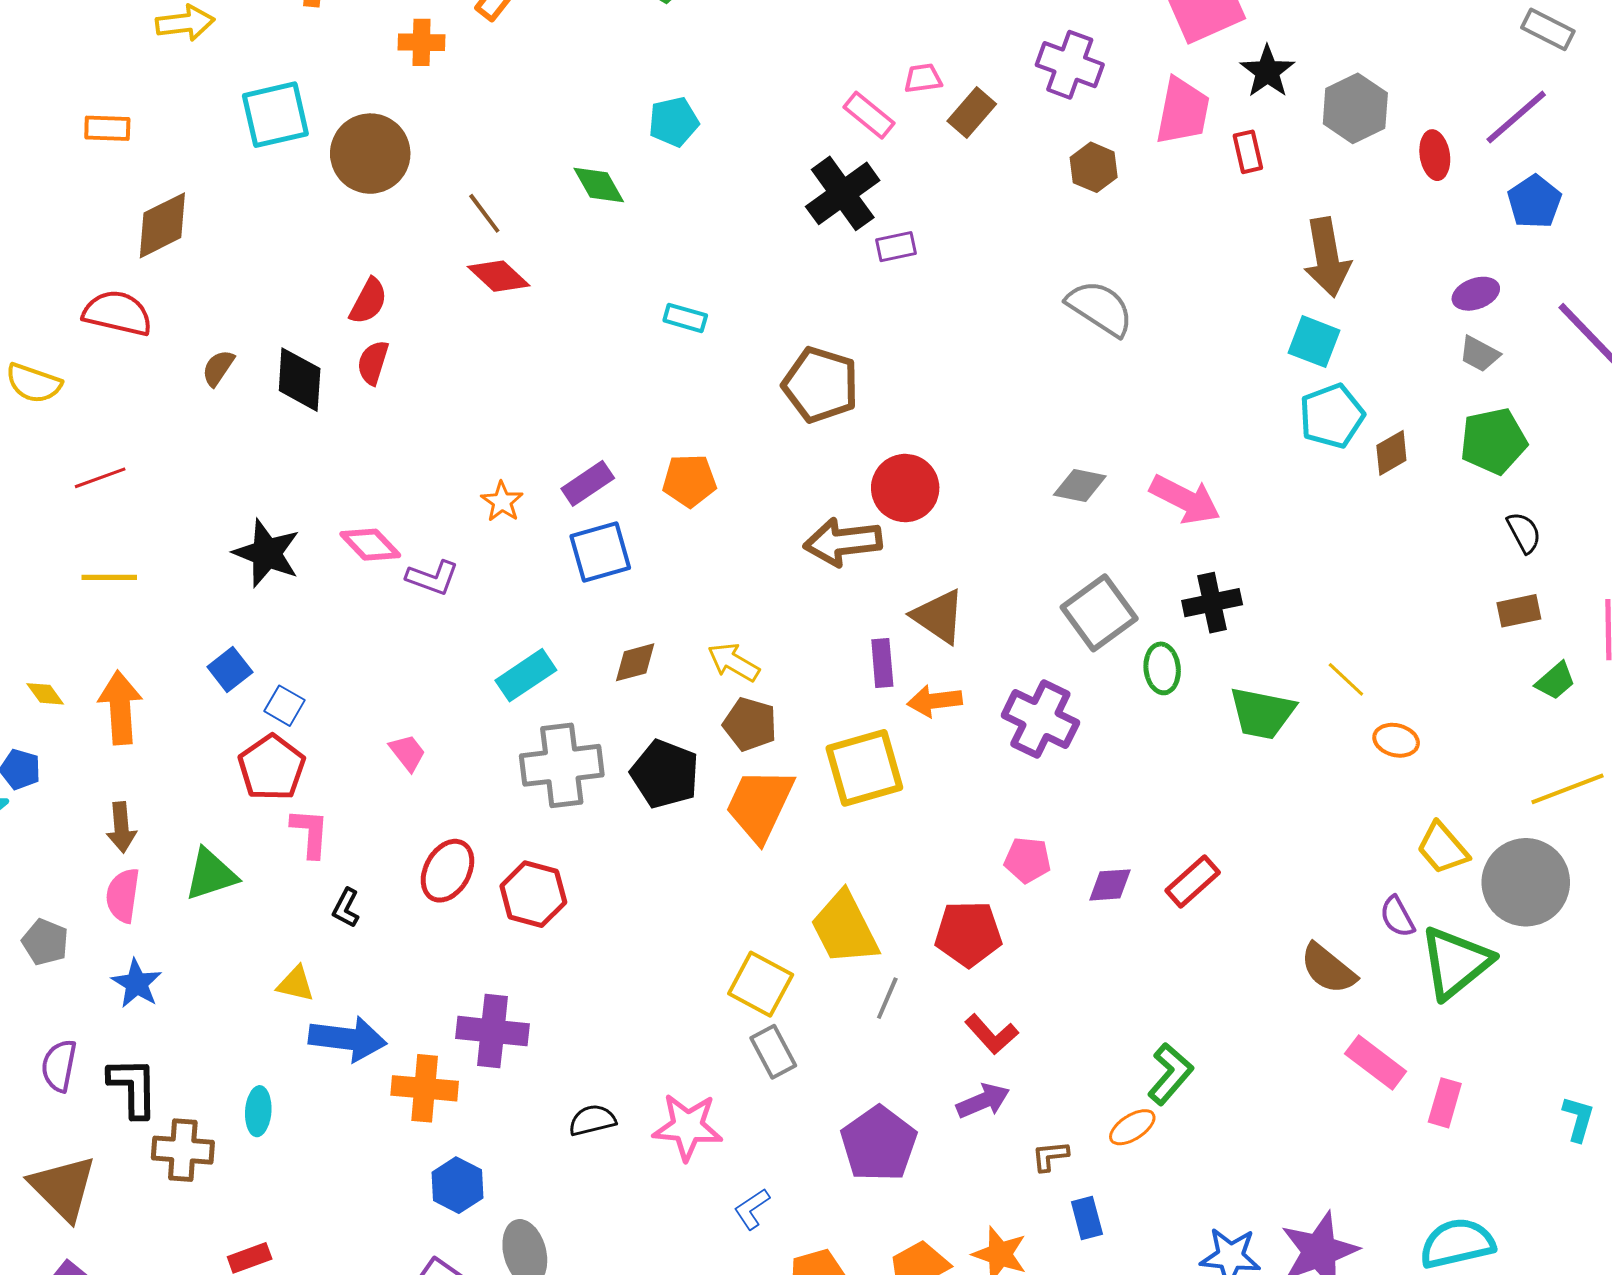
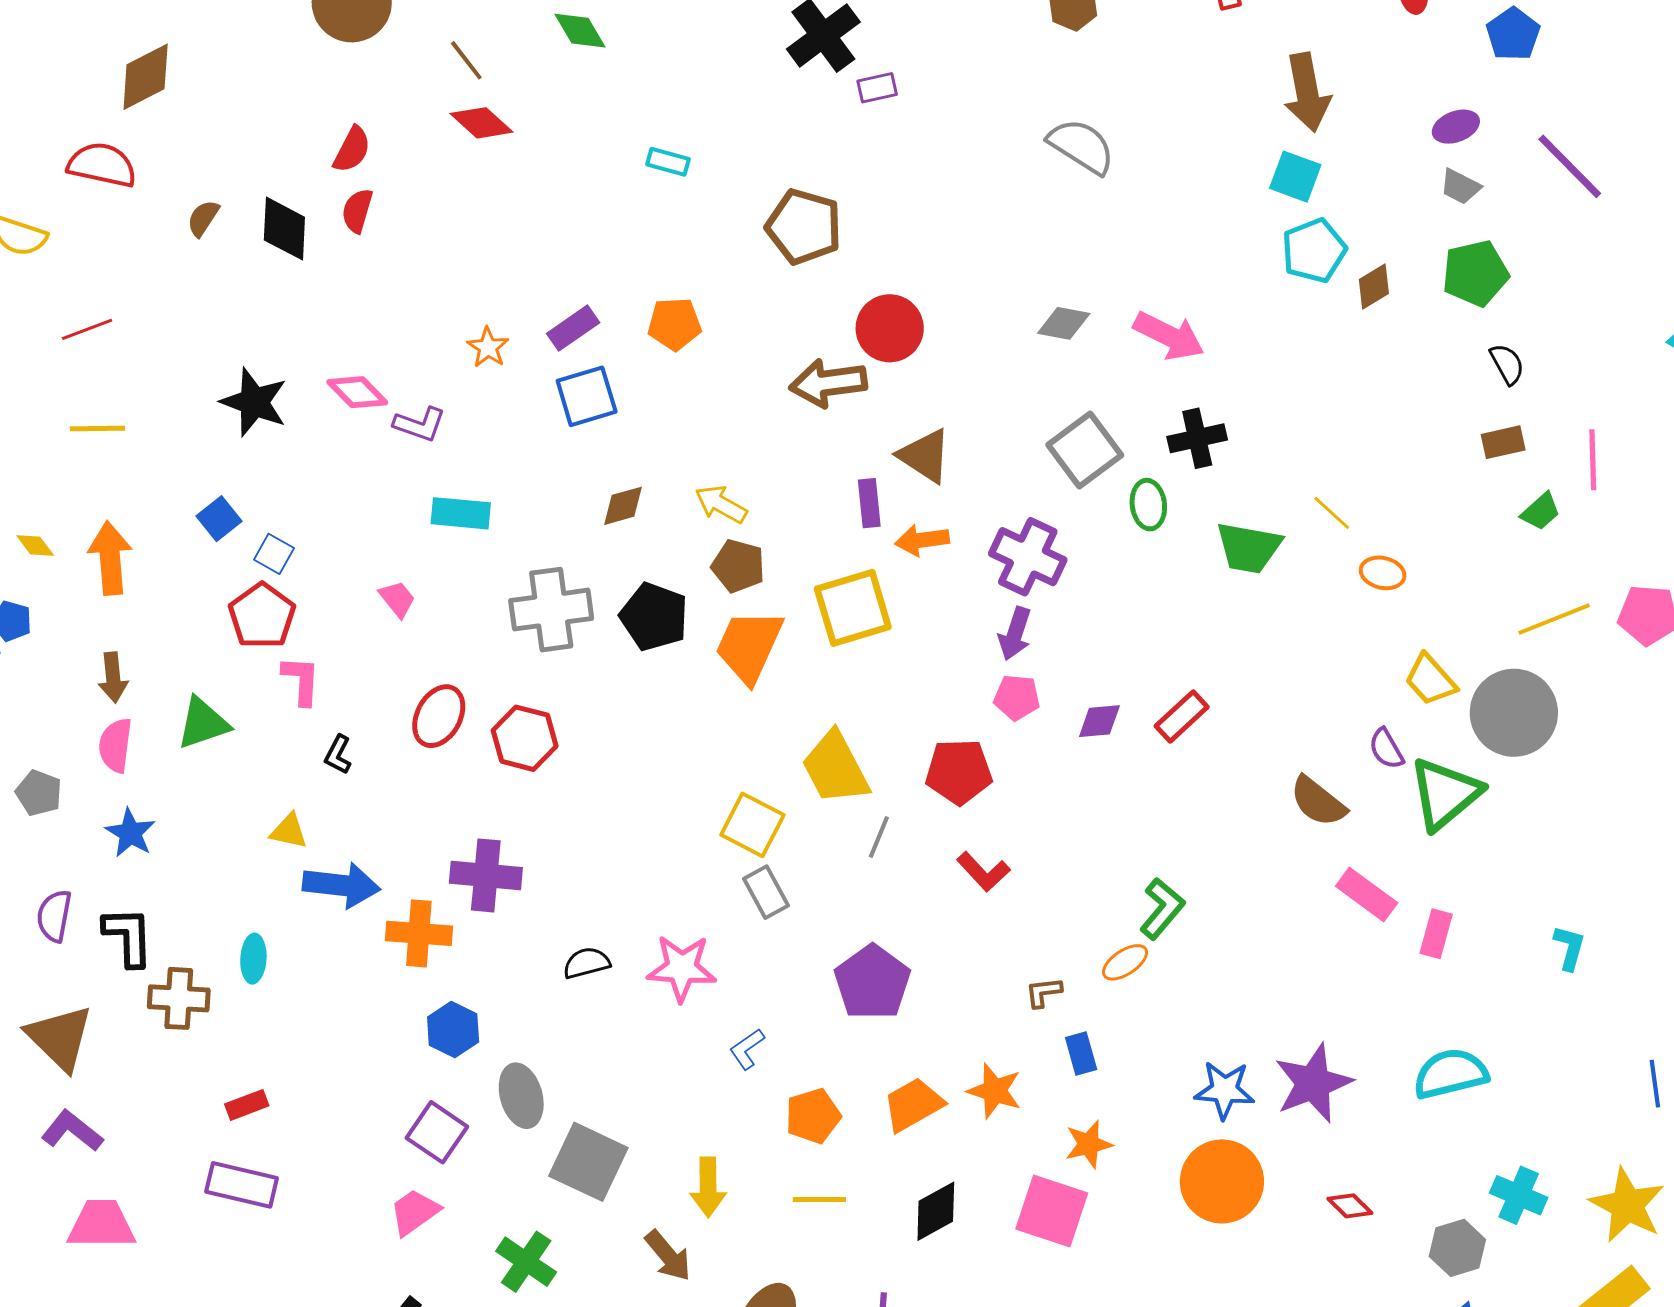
cyan rectangle: (526, 675) -> (461, 513), moved, turned 40
purple arrow: (983, 1101) -> (1015, 634), moved, turned 132

